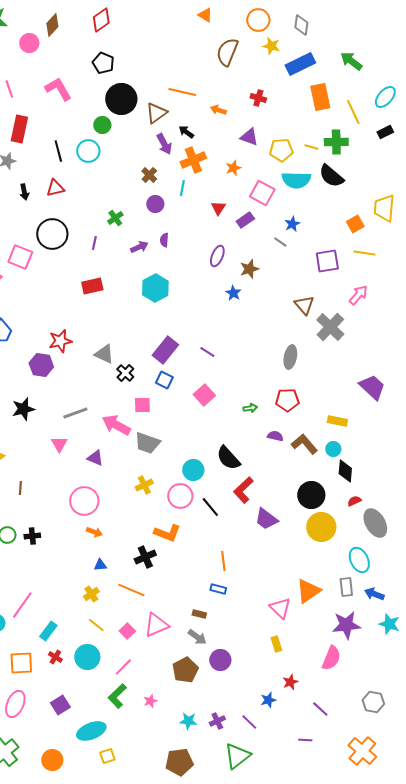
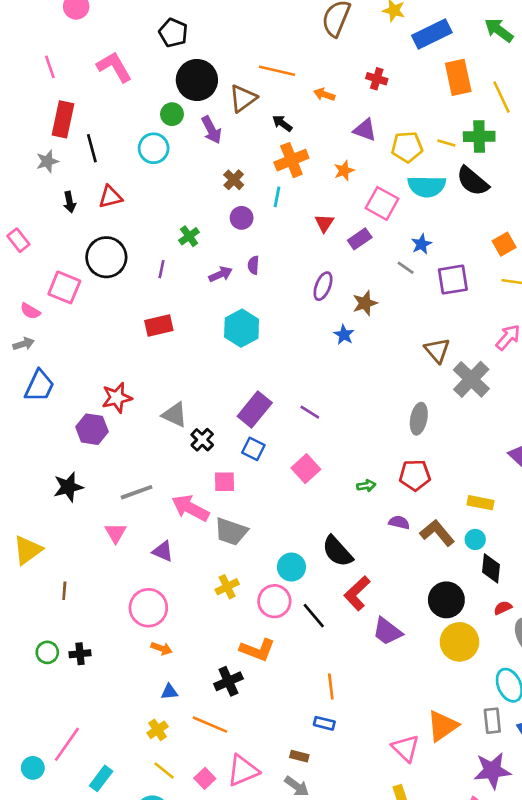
purple arrow: (164, 144) -> (211, 130), moved
black line: (58, 151) -> (92, 148), moved
purple square: (327, 261) -> (453, 280), moved

